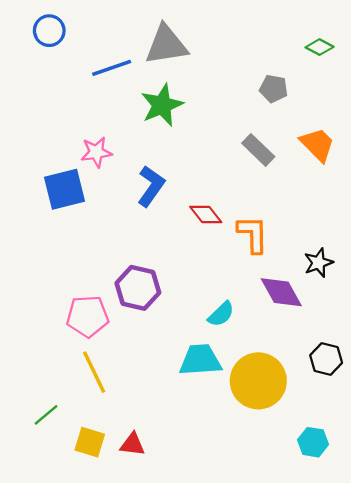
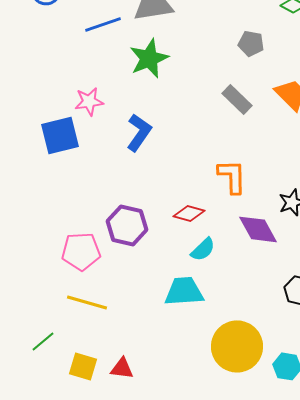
red diamond: (206, 215) -> (189, 213), moved, turned -36
yellow line: (94, 372) -> (87, 302), turned -48
yellow circle: (258, 381) -> (237, 346), moved

